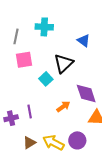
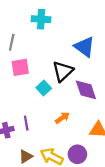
cyan cross: (44, 27) -> (41, 19), moved
blue triangle: (84, 41) -> (84, 47), size x1.5
purple diamond: (86, 94) -> (86, 90), moved

